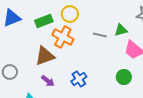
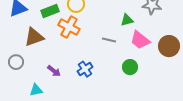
gray line: (100, 35) -> (109, 40), moved
brown triangle: (45, 56) -> (34, 37), moved

